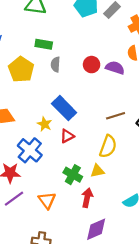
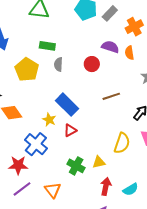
purple semicircle: (115, 68) -> (110, 47), moved
brown line: (116, 116) -> (111, 96), moved
yellow semicircle: (108, 146) -> (122, 143), moved
red arrow: (87, 198) -> (106, 186), moved

